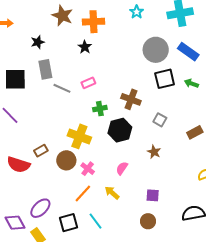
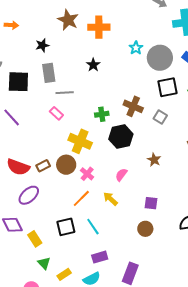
cyan star: (137, 12) -> (136, 48), moved
black star: (85, 47) -> (93, 65), moved
pink rectangle: (88, 83) -> (56, 113), moved, turned 64
gray line: (62, 88) -> (65, 93), turned -30
gray square: (160, 120) -> (160, 117), moved
brown rectangle: (41, 151) -> (43, 166), moved
purple ellipse: (40, 208) -> (29, 195), moved

